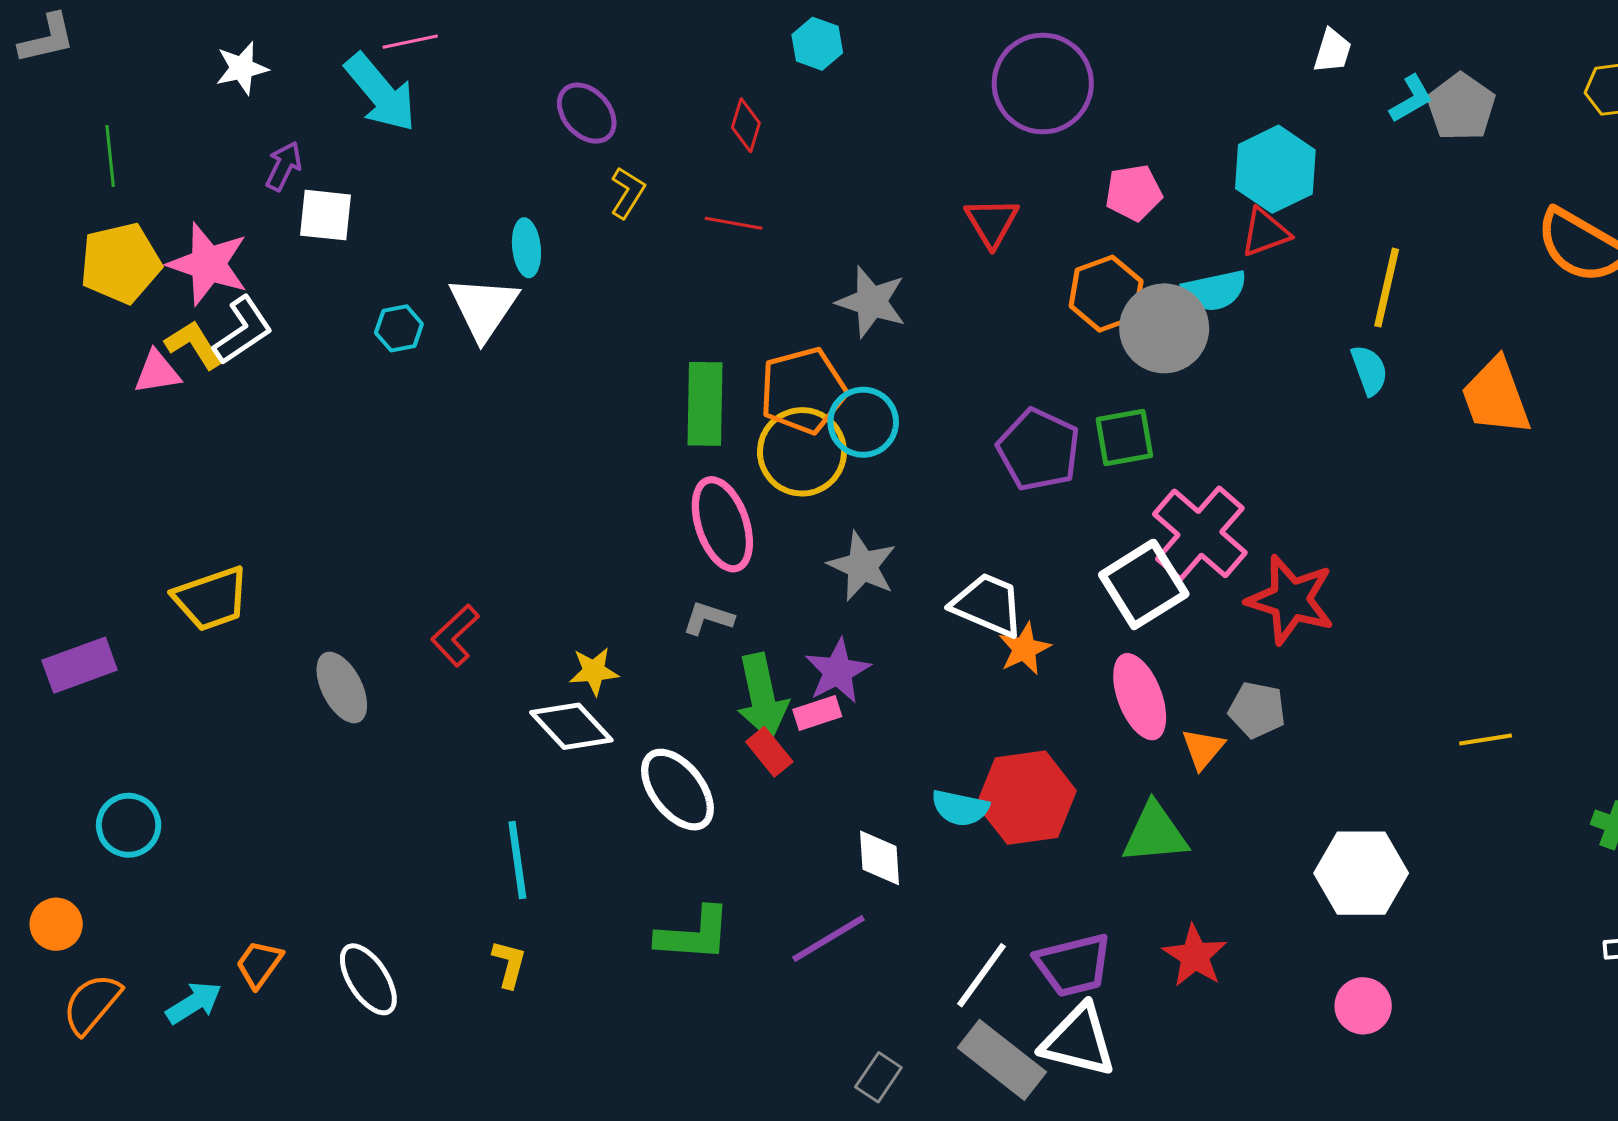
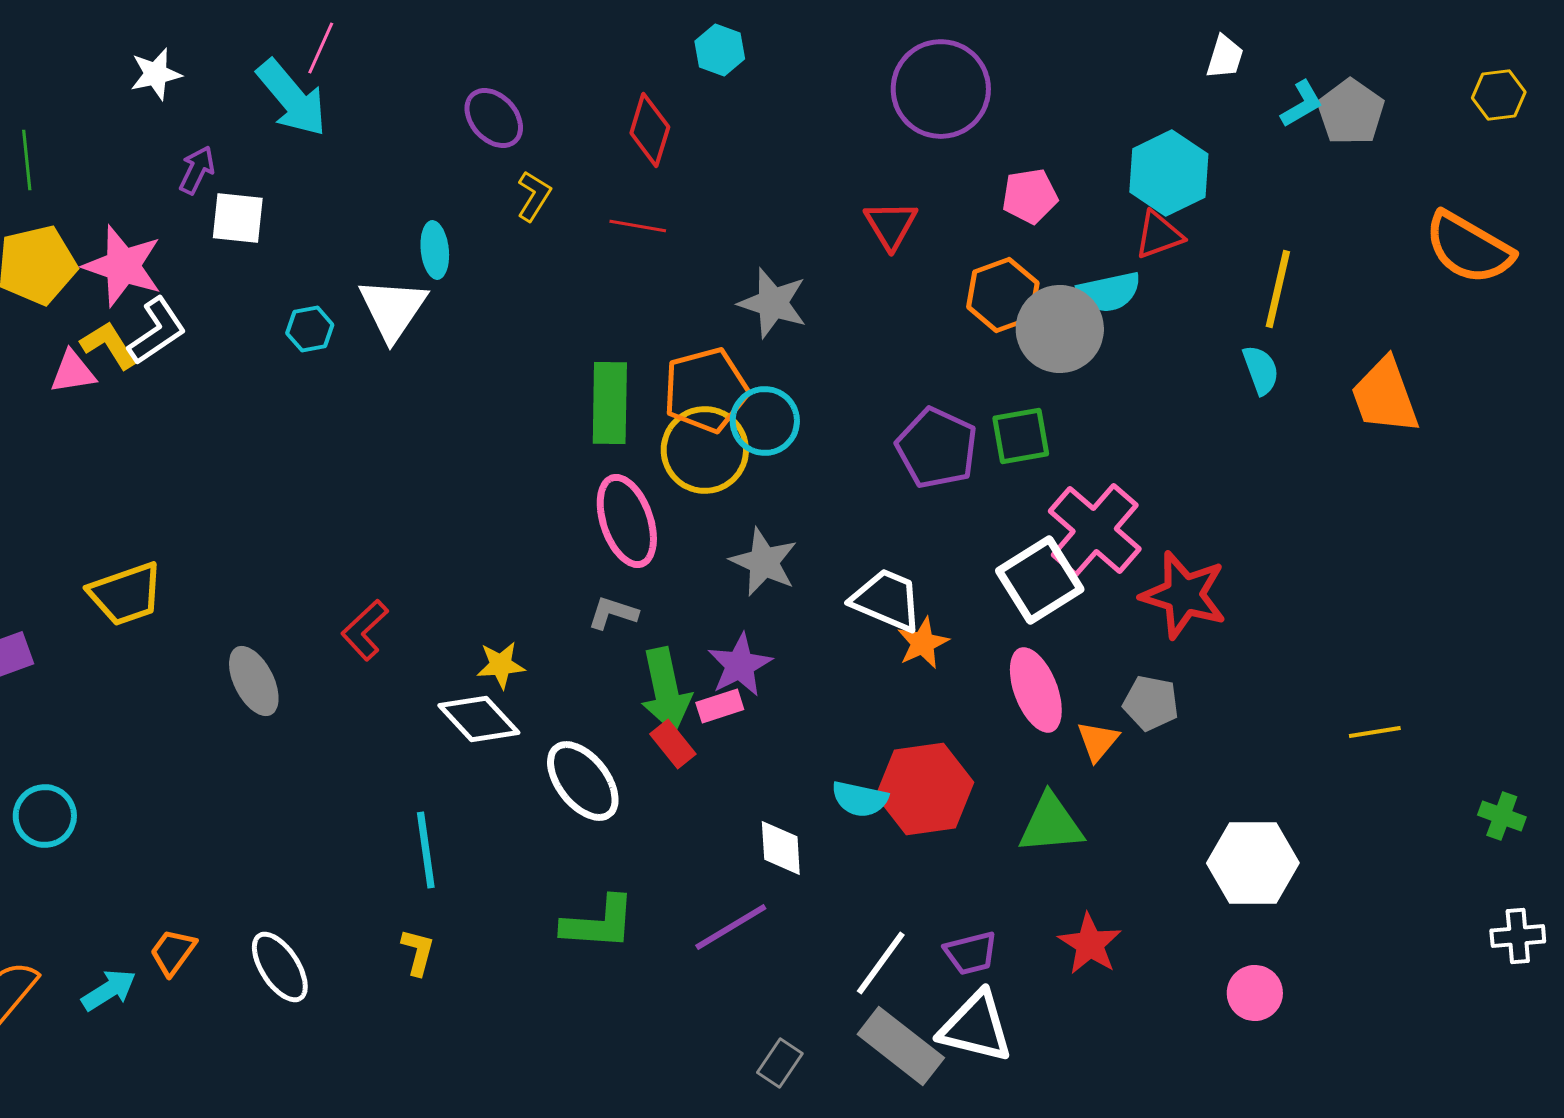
pink line: (410, 42) -> (321, 48), turned -54
red diamond: (746, 125) -> (650, 130), size x1.4
purple trapezoid: (1073, 965) -> (971, 953), size x0.7

